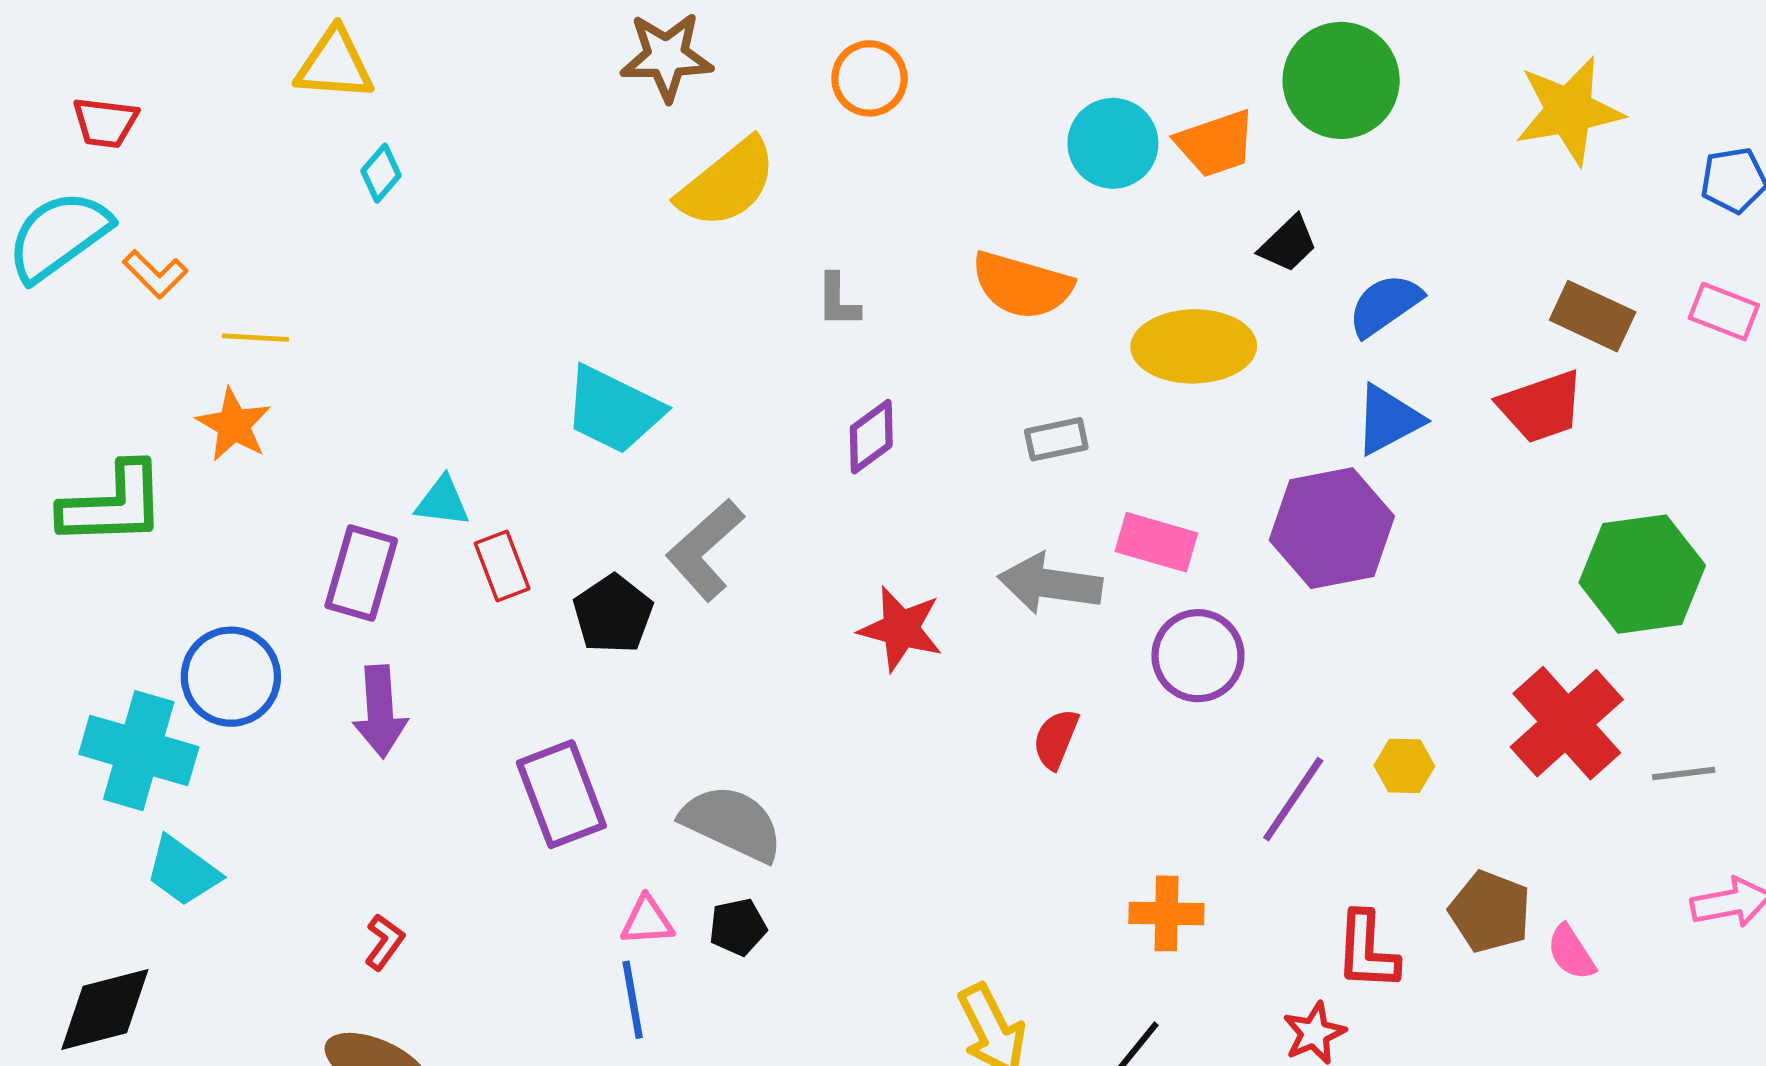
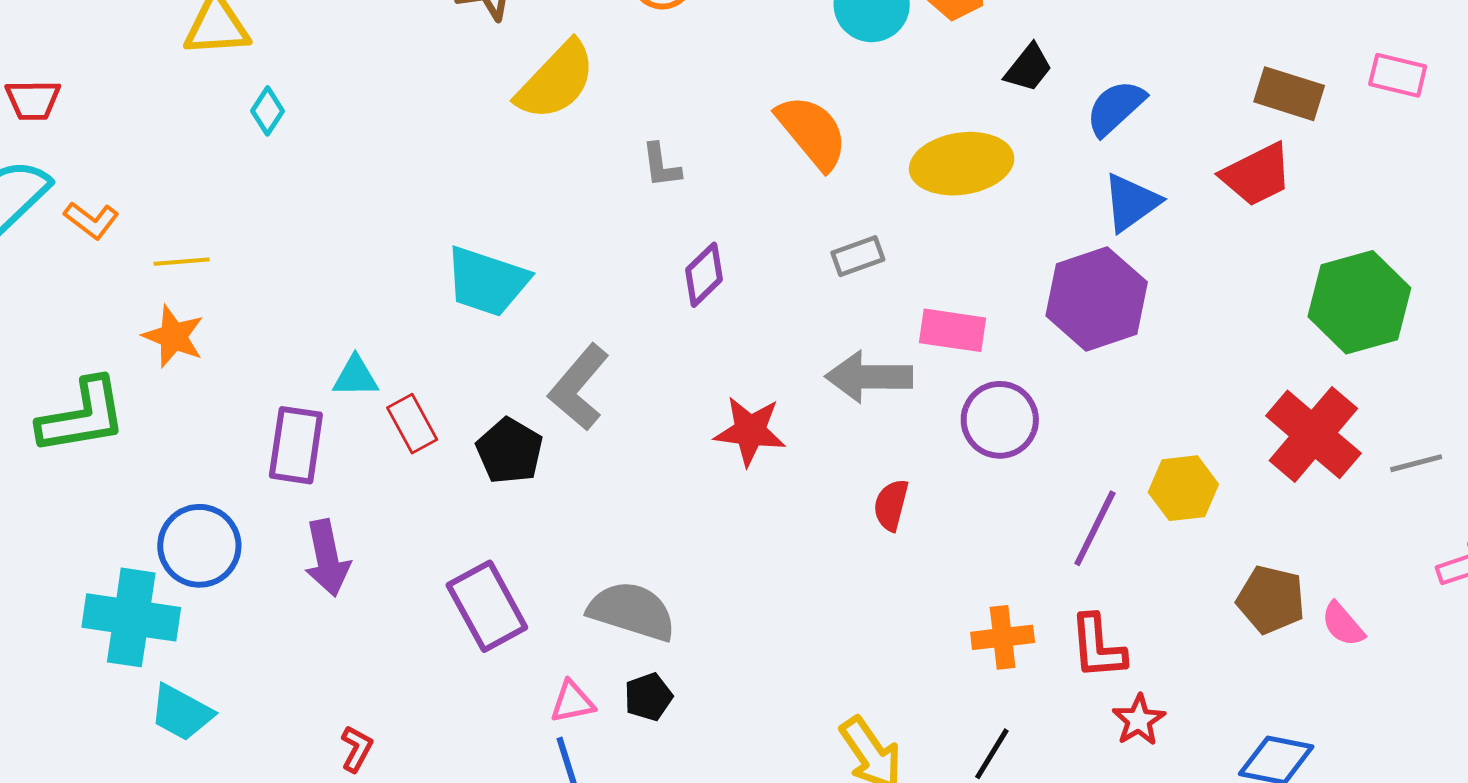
orange semicircle: (1022, 285) -> (812, 132), turned -138
yellow hexagon: (1404, 766) -> (1183, 488), size x1.4
red L-shape: (1367, 951) -> (1098, 647), moved

